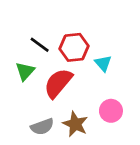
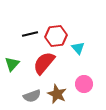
black line: (40, 45) -> (30, 34), turned -49
green triangle: (25, 71) -> (12, 64), moved

